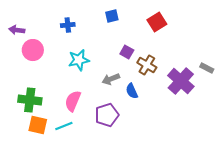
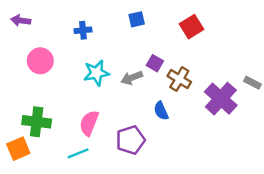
purple arrow: (17, 30) -> (21, 21), moved
gray arrow: (111, 79) -> (132, 78), moved
orange square: (38, 125) -> (18, 149), moved, turned -36

